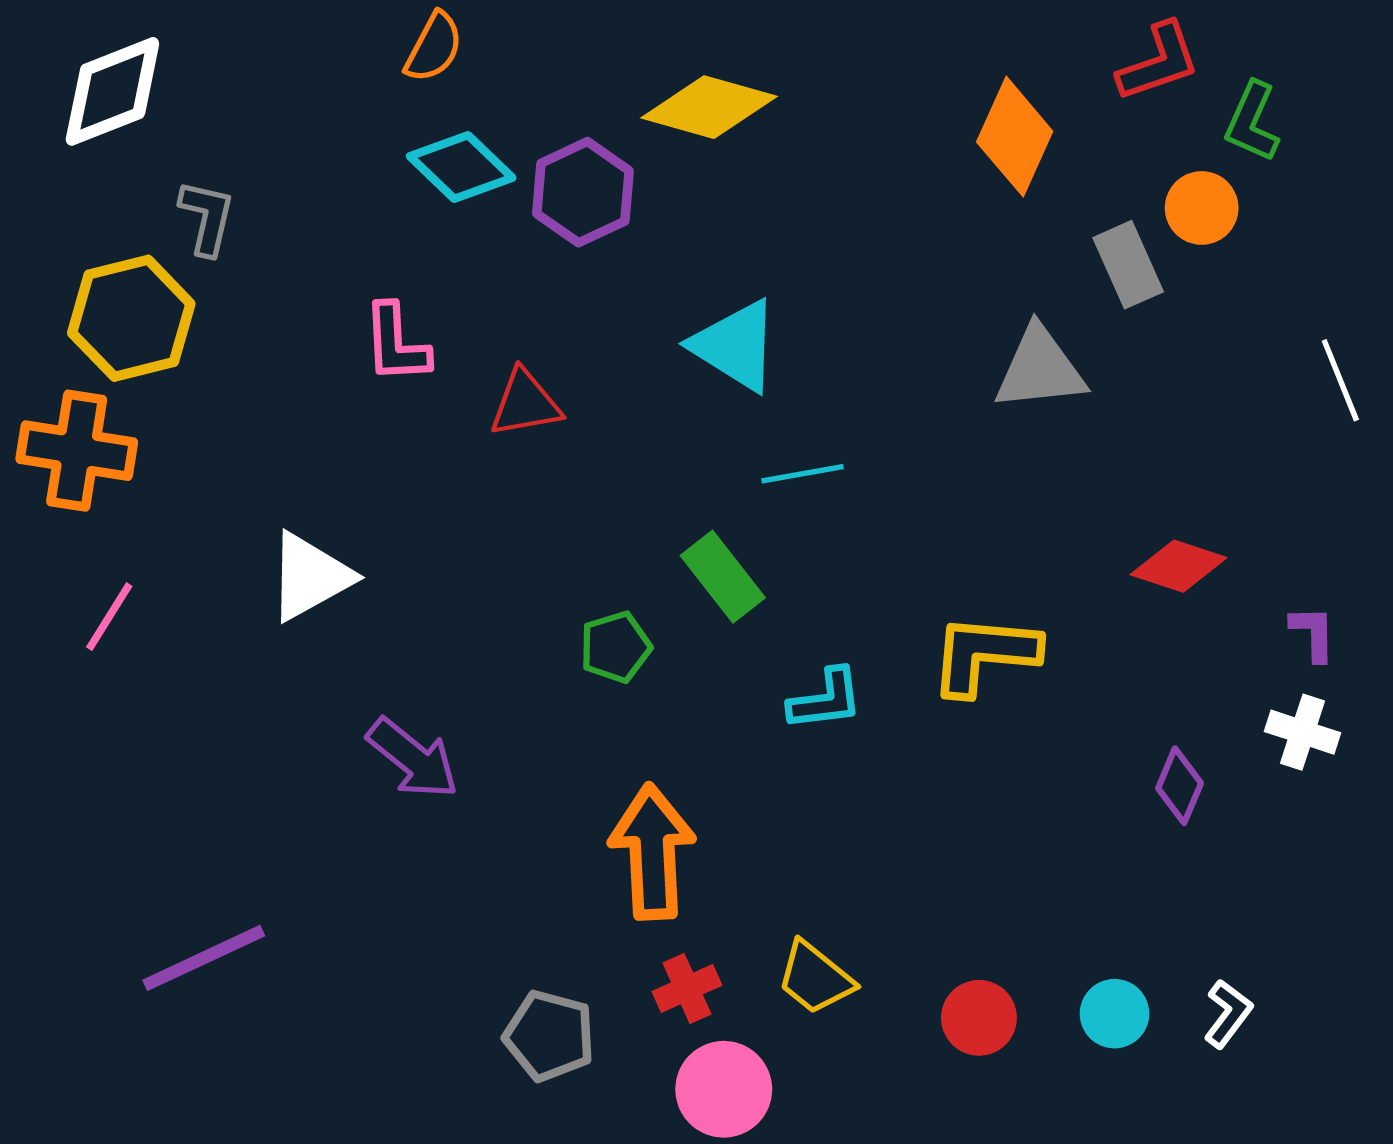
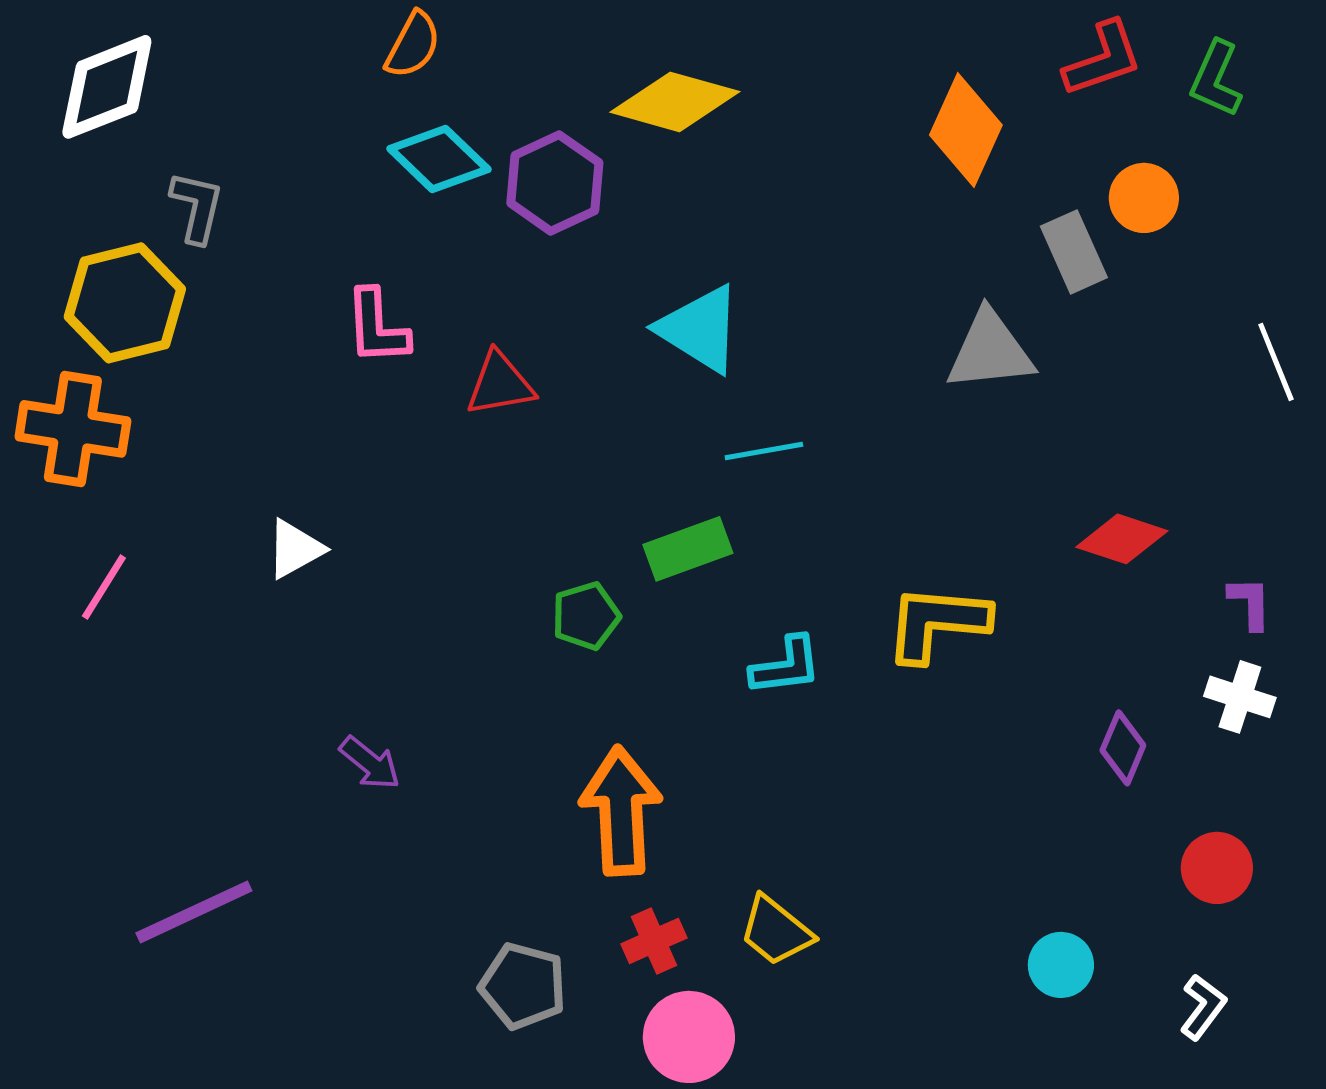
green L-shape: (1252, 122) -> (1216, 79), moved
white triangle: (310, 577) -> (295, 549), size x0.7
green rectangle: (723, 577) -> (688, 549), turned -72
purple arrow: (413, 758) -> (370, 763), moved, size x0.7
white L-shape: (1228, 1014) -> (1203, 1007), moved
red circle: (979, 1018) -> (1217, 868), moved

